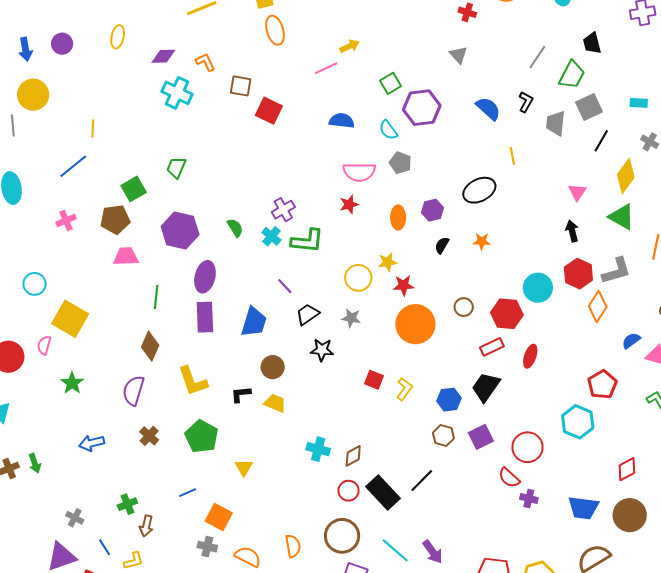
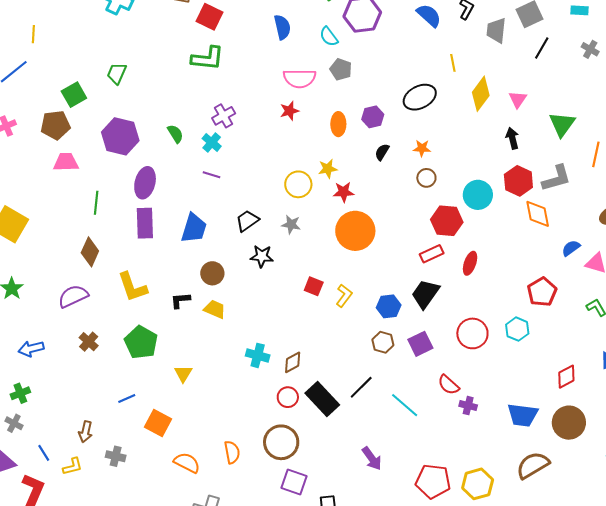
blue semicircle: (342, 121) -> (282, 27), turned 70
yellow diamond: (626, 176) -> (481, 94), moved
green triangle: (622, 217) -> (562, 124), turned 36
green L-shape: (307, 241) -> (208, 58), moved
purple line: (285, 286) -> (212, 175), moved, turned -30
orange diamond: (598, 306) -> (538, 214), turned -44
brown circle: (464, 307) -> (426, 178), moved
purple semicircle: (133, 391) -> (73, 296), turned 48
cyan hexagon: (578, 422) -> (517, 329), size x0.7
red circle: (527, 447) -> (472, 333), moved
green cross: (127, 504) -> (20, 393), moved
gray cross: (207, 547) -> (116, 456), moved
cyan line: (395, 550) -> (405, 405), moved

